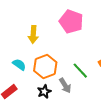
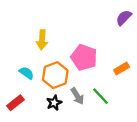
pink pentagon: (71, 22) -> (84, 57), moved
green line: (80, 71) -> (101, 96), moved

